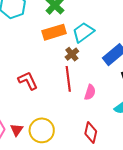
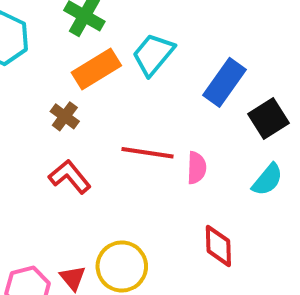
brown cross: (72, 54) -> (65, 116), moved
red line: (68, 79) -> (148, 153), turned -60

